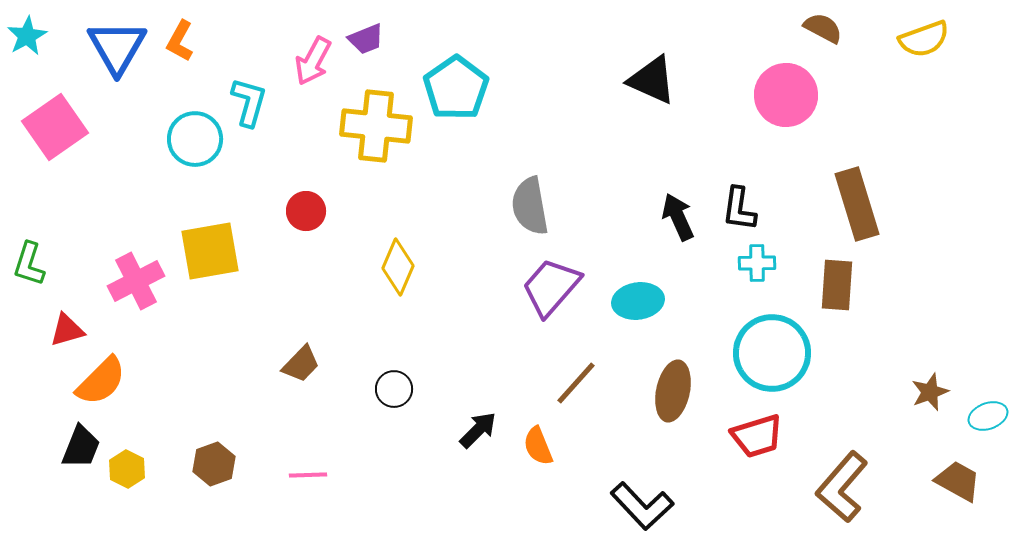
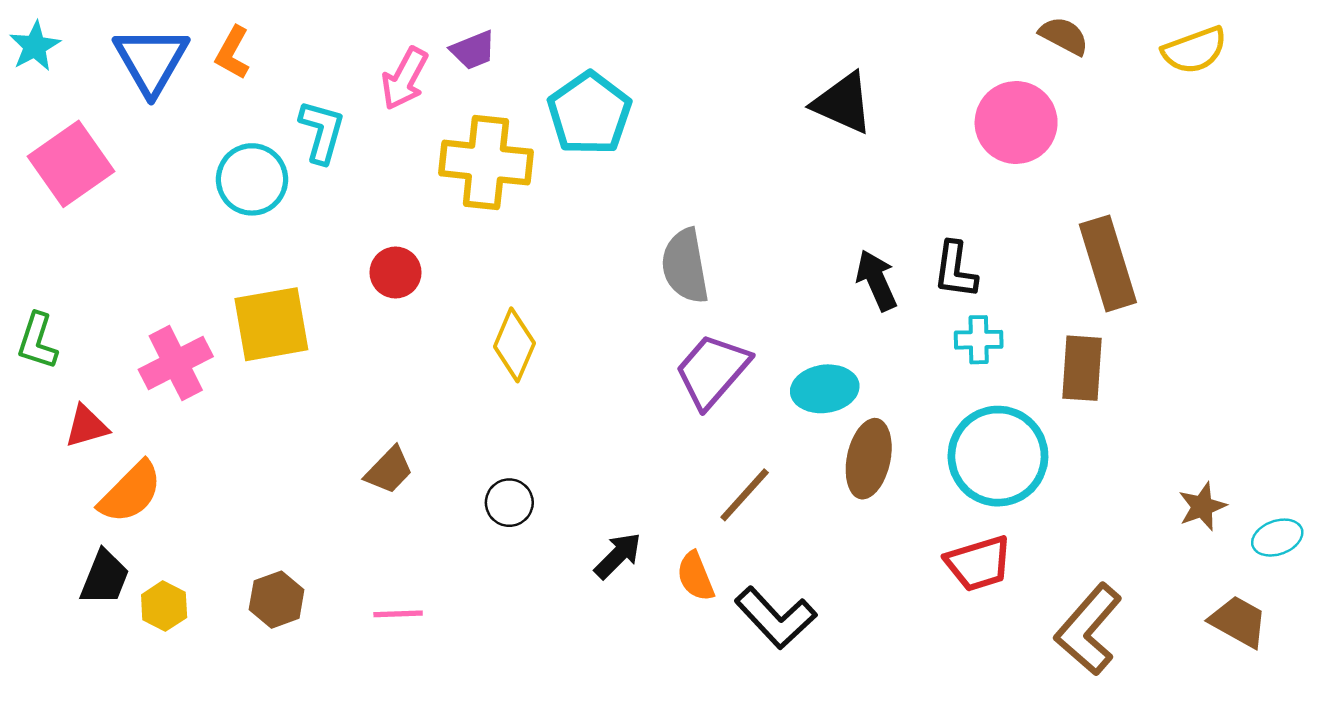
brown ellipse: (673, 391) -> (869, 459), moved
black L-shape: (642, 506) -> (776, 618), moved

